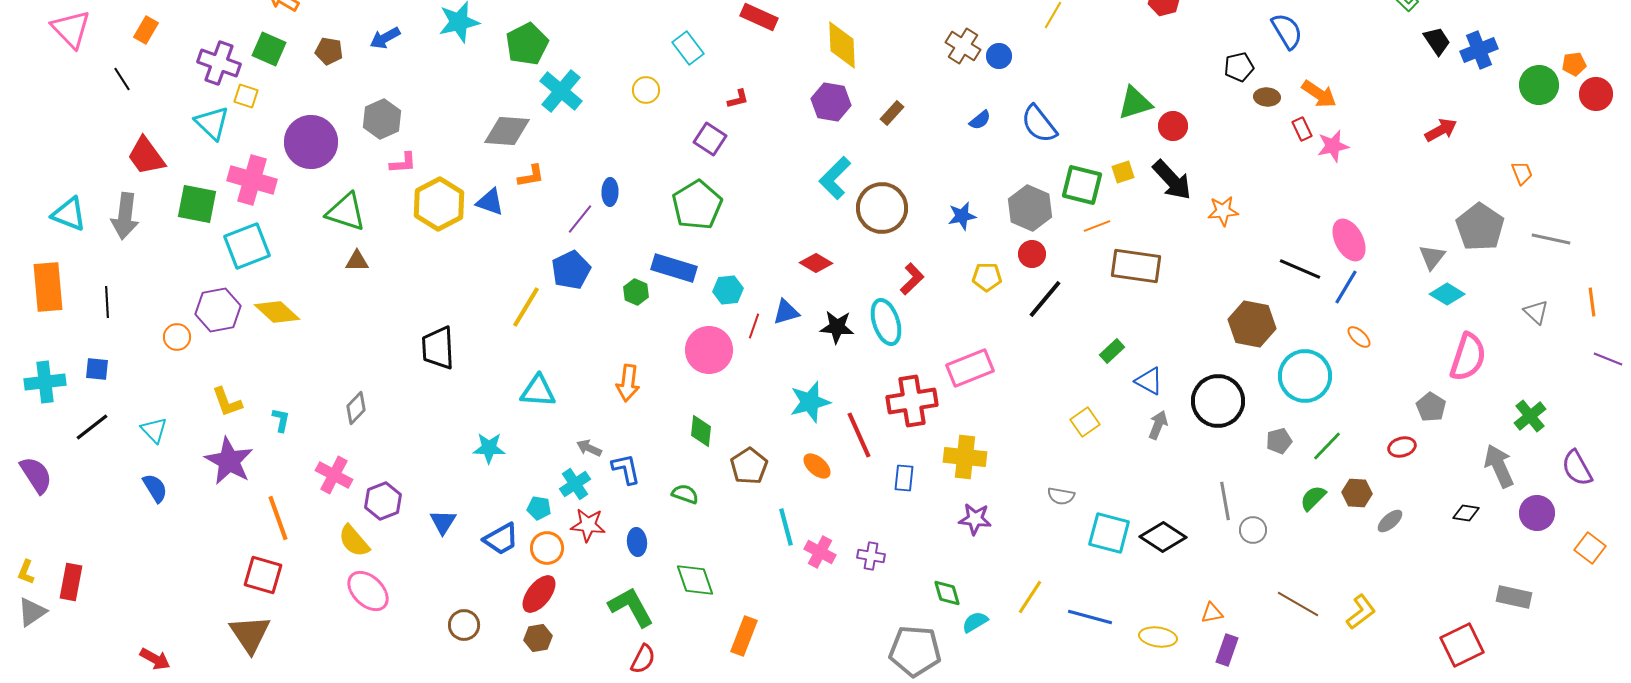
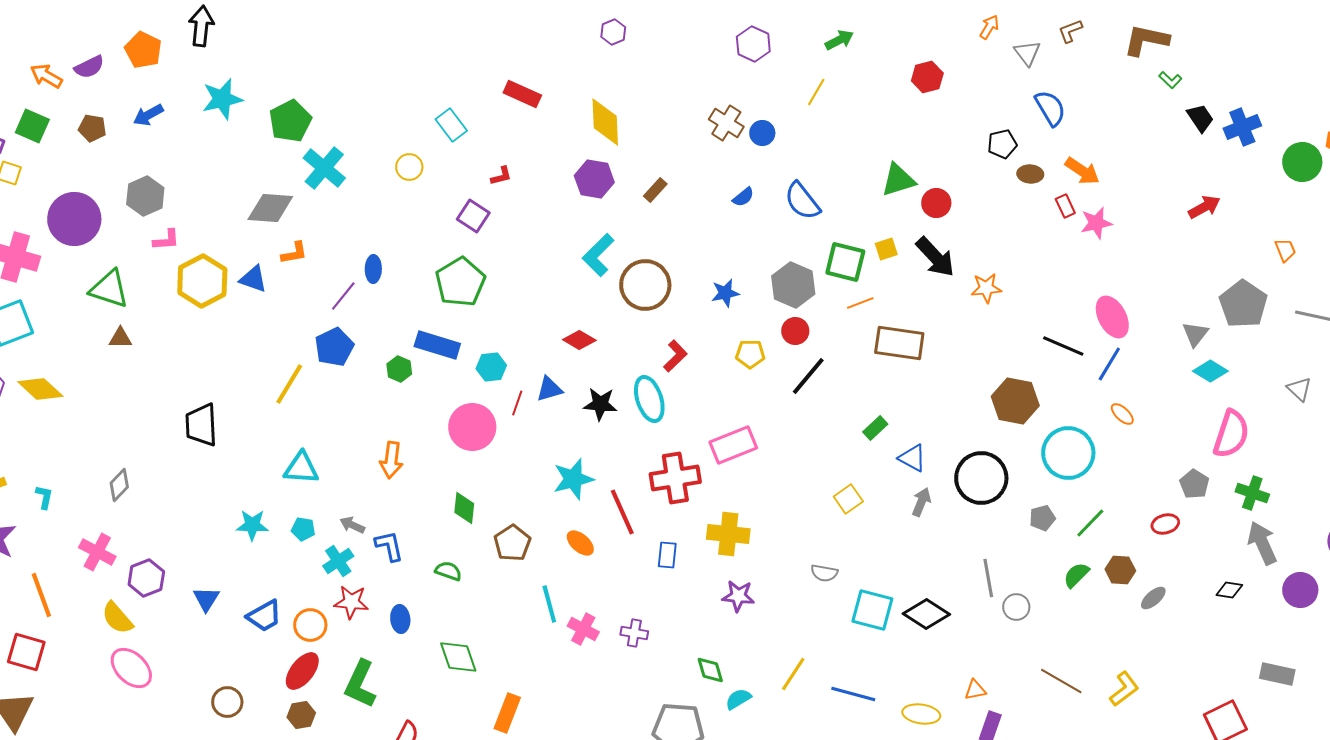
green cross: (1530, 416) -> (1252, 493), moved, turned -32
cyan pentagon: (539, 508) -> (303, 529), moved
green L-shape: (631, 607) -> (360, 684), moved, turned -126

